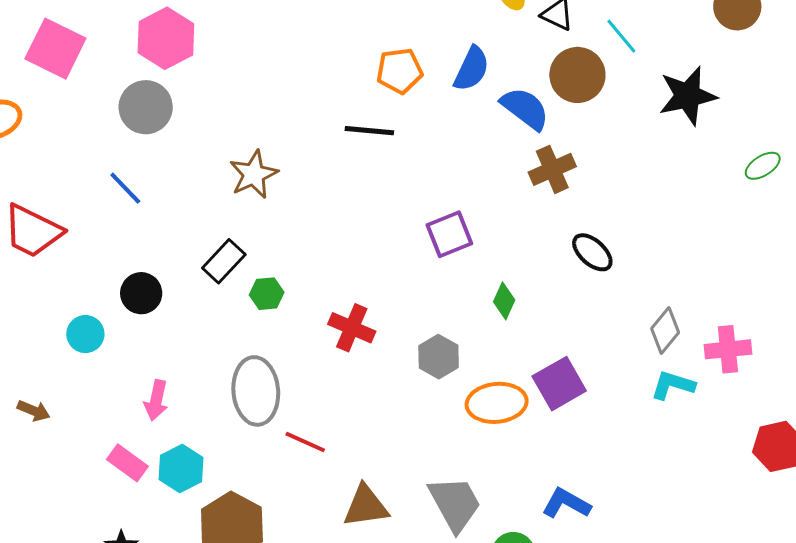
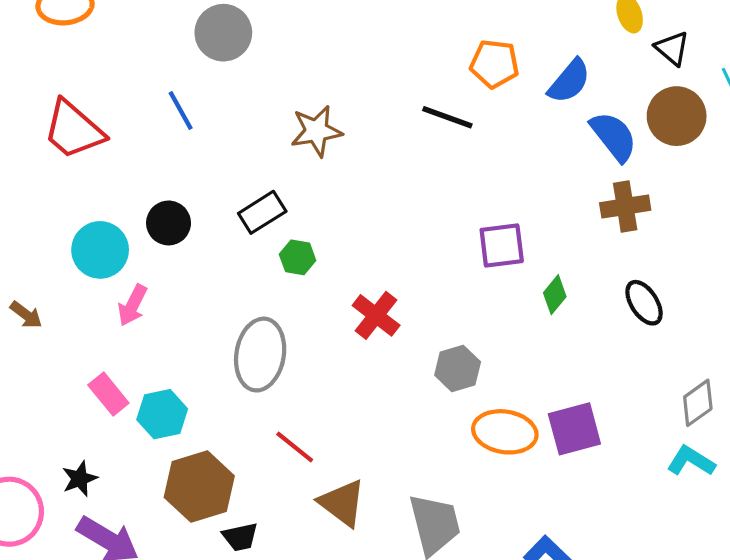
green diamond: (504, 301) -> (555, 295), moved
cyan circle: (85, 334) -> (100, 250), size x1.4
pink arrow: (156, 400) -> (133, 305), moved
red line: (305, 442) -> (295, 447), moved
brown triangle: (366, 506) -> (342, 503), turned 30

